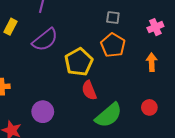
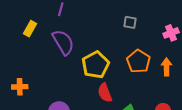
purple semicircle: (45, 40) -> (63, 42), turned -84
orange pentagon: (113, 45) -> (138, 61), moved

